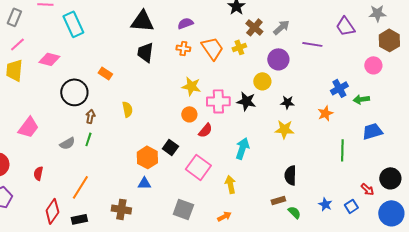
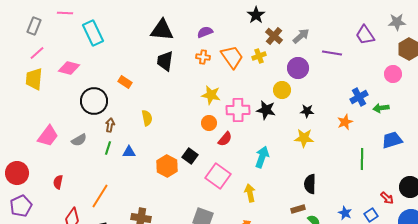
gray semicircle: (67, 143) -> (79, 140), moved
blue triangle: (144, 183) -> (129, 152), moved

